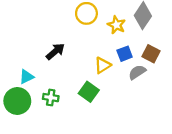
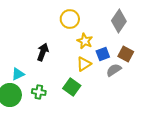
yellow star: (116, 25) -> (85, 41), moved
black arrow: (55, 51) -> (43, 52), turned -30

